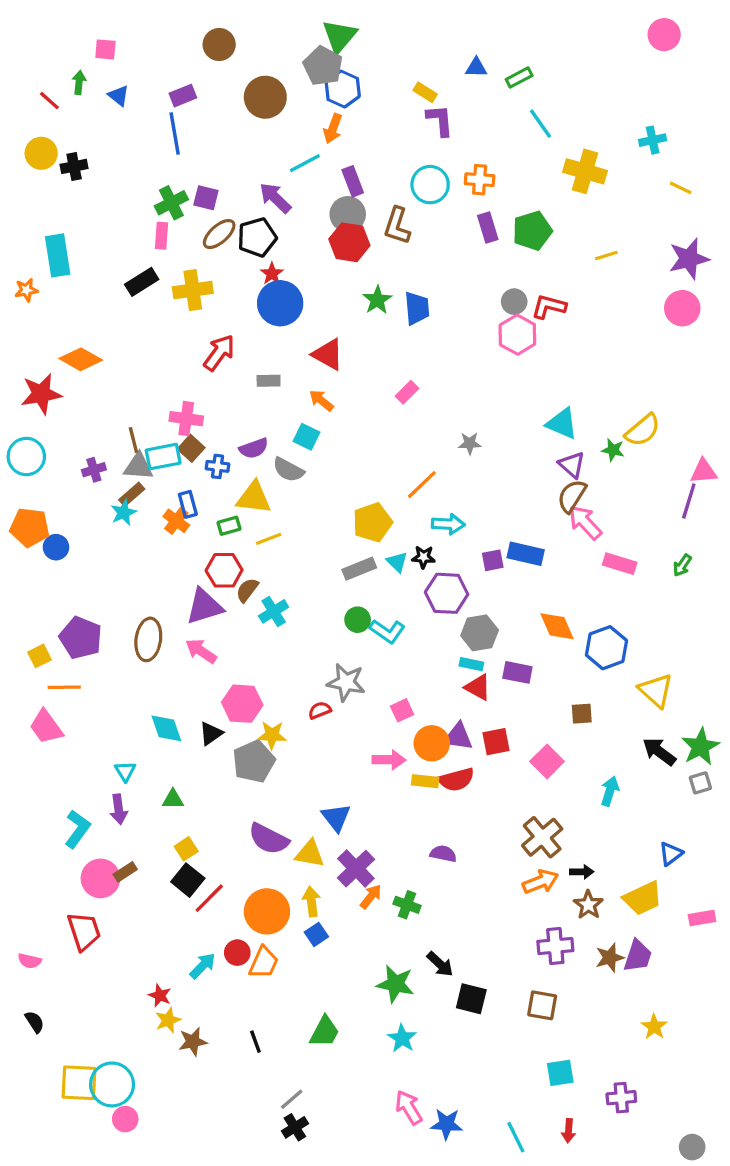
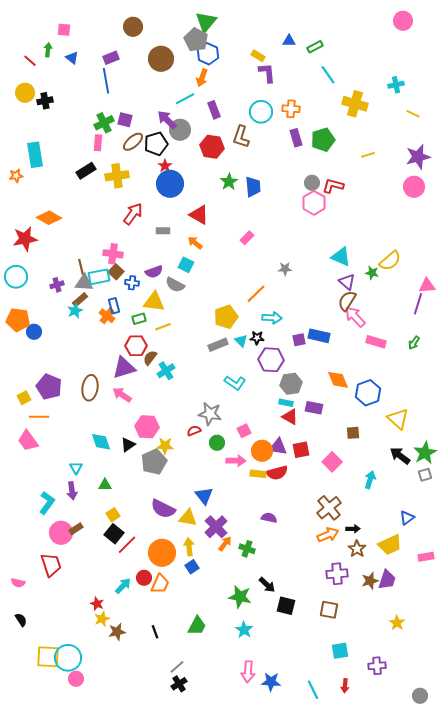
gray circle: (348, 214) -> (180, 130), moved
green circle: (358, 620) -> (217, 443), moved
pink arrow: (409, 1108) -> (248, 672), turned -145

